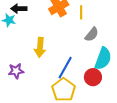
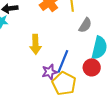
purple star: (16, 71) -> (49, 72), moved

